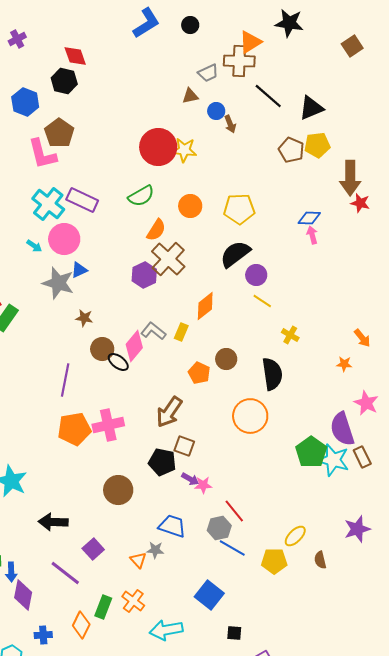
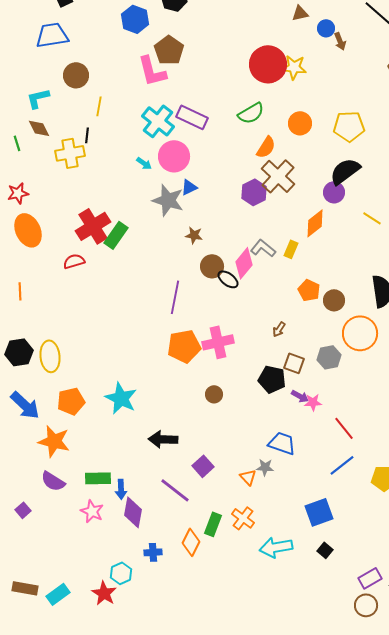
purple circle: (256, 275) -> (334, 192), moved
brown circle: (226, 359) -> (334, 300), moved
brown arrow: (169, 412) -> (279, 329), size x0.5
brown circle: (118, 490) -> (214, 394), moved, size x0.6
gray hexagon: (219, 528) -> (329, 357), moved
blue line: (232, 548) -> (342, 465), turned -68
blue square: (209, 595) -> (319, 512), turned 32
black square: (234, 633) -> (325, 550), moved, turned 35

